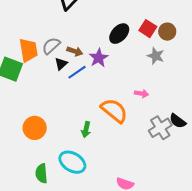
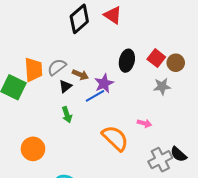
black ellipse: (119, 34) -> (127, 61), turned -35
gray star: (156, 56) -> (162, 86), turned -30
blue line: (77, 72) -> (95, 96), moved
green arrow: (86, 130) -> (67, 115), moved, turned -35

